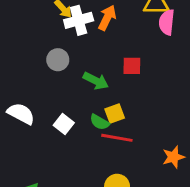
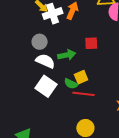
green arrow: (96, 81) -> (67, 55), turned -36
white semicircle: (21, 114) -> (45, 61), moved
white square: (64, 124) -> (46, 86), size x1.5

